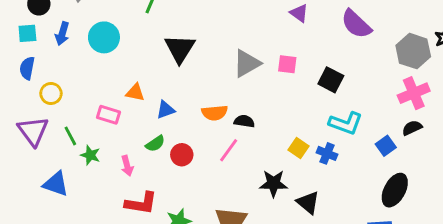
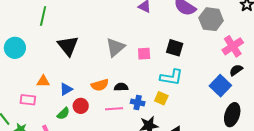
gray hexagon: (413, 51) -> (211, 19), moved
pink square: (287, 64) -> (144, 54), moved
cyan L-shape: (346, 123) -> (171, 77), moved
blue square: (386, 146) -> (220, 86), size x1.5
pink line: (229, 150) -> (114, 109), turned 60
blue cross: (327, 153) -> (138, 103), moved
red circle: (182, 155) -> (81, 106), moved

